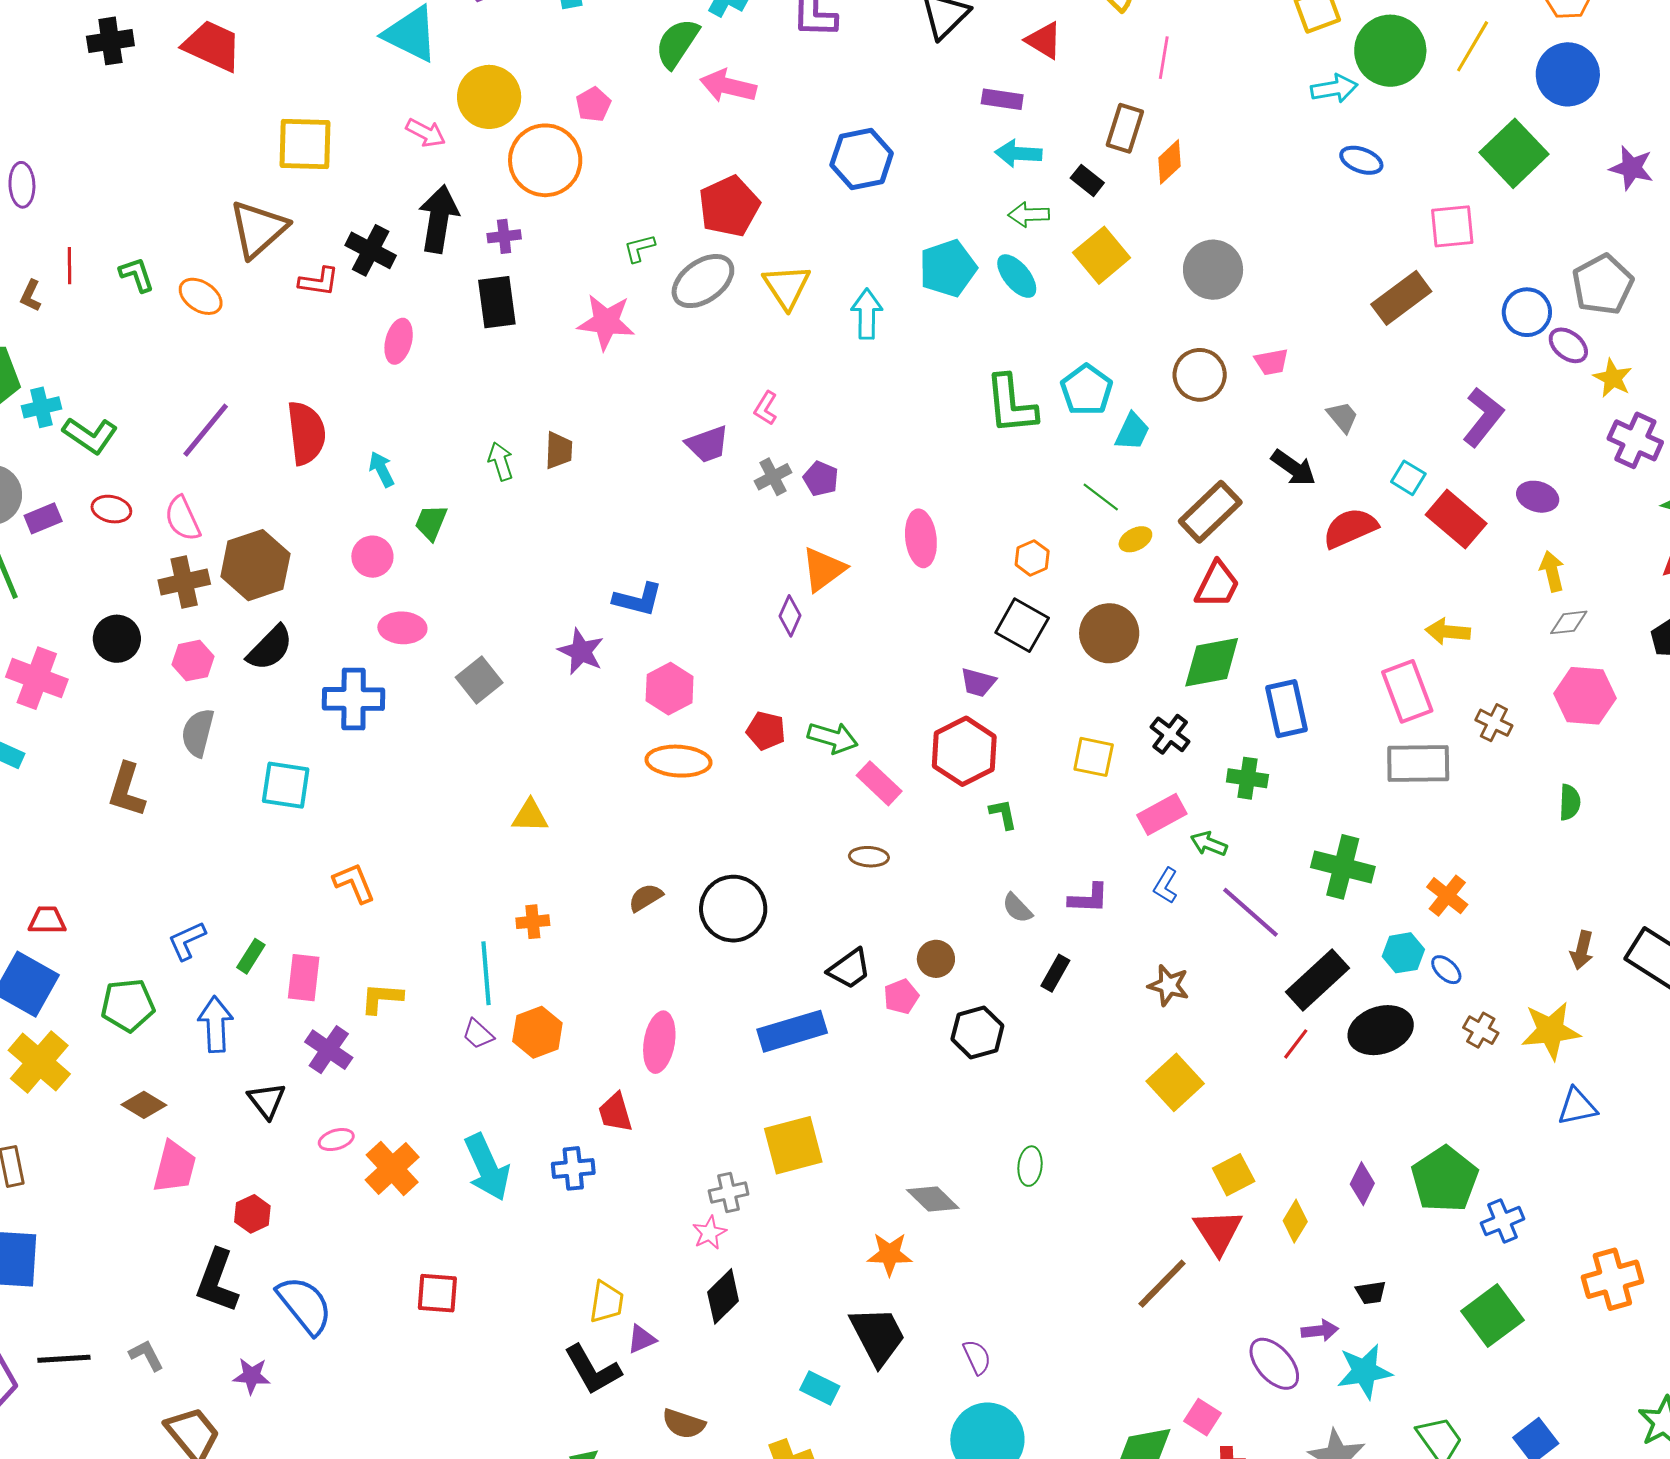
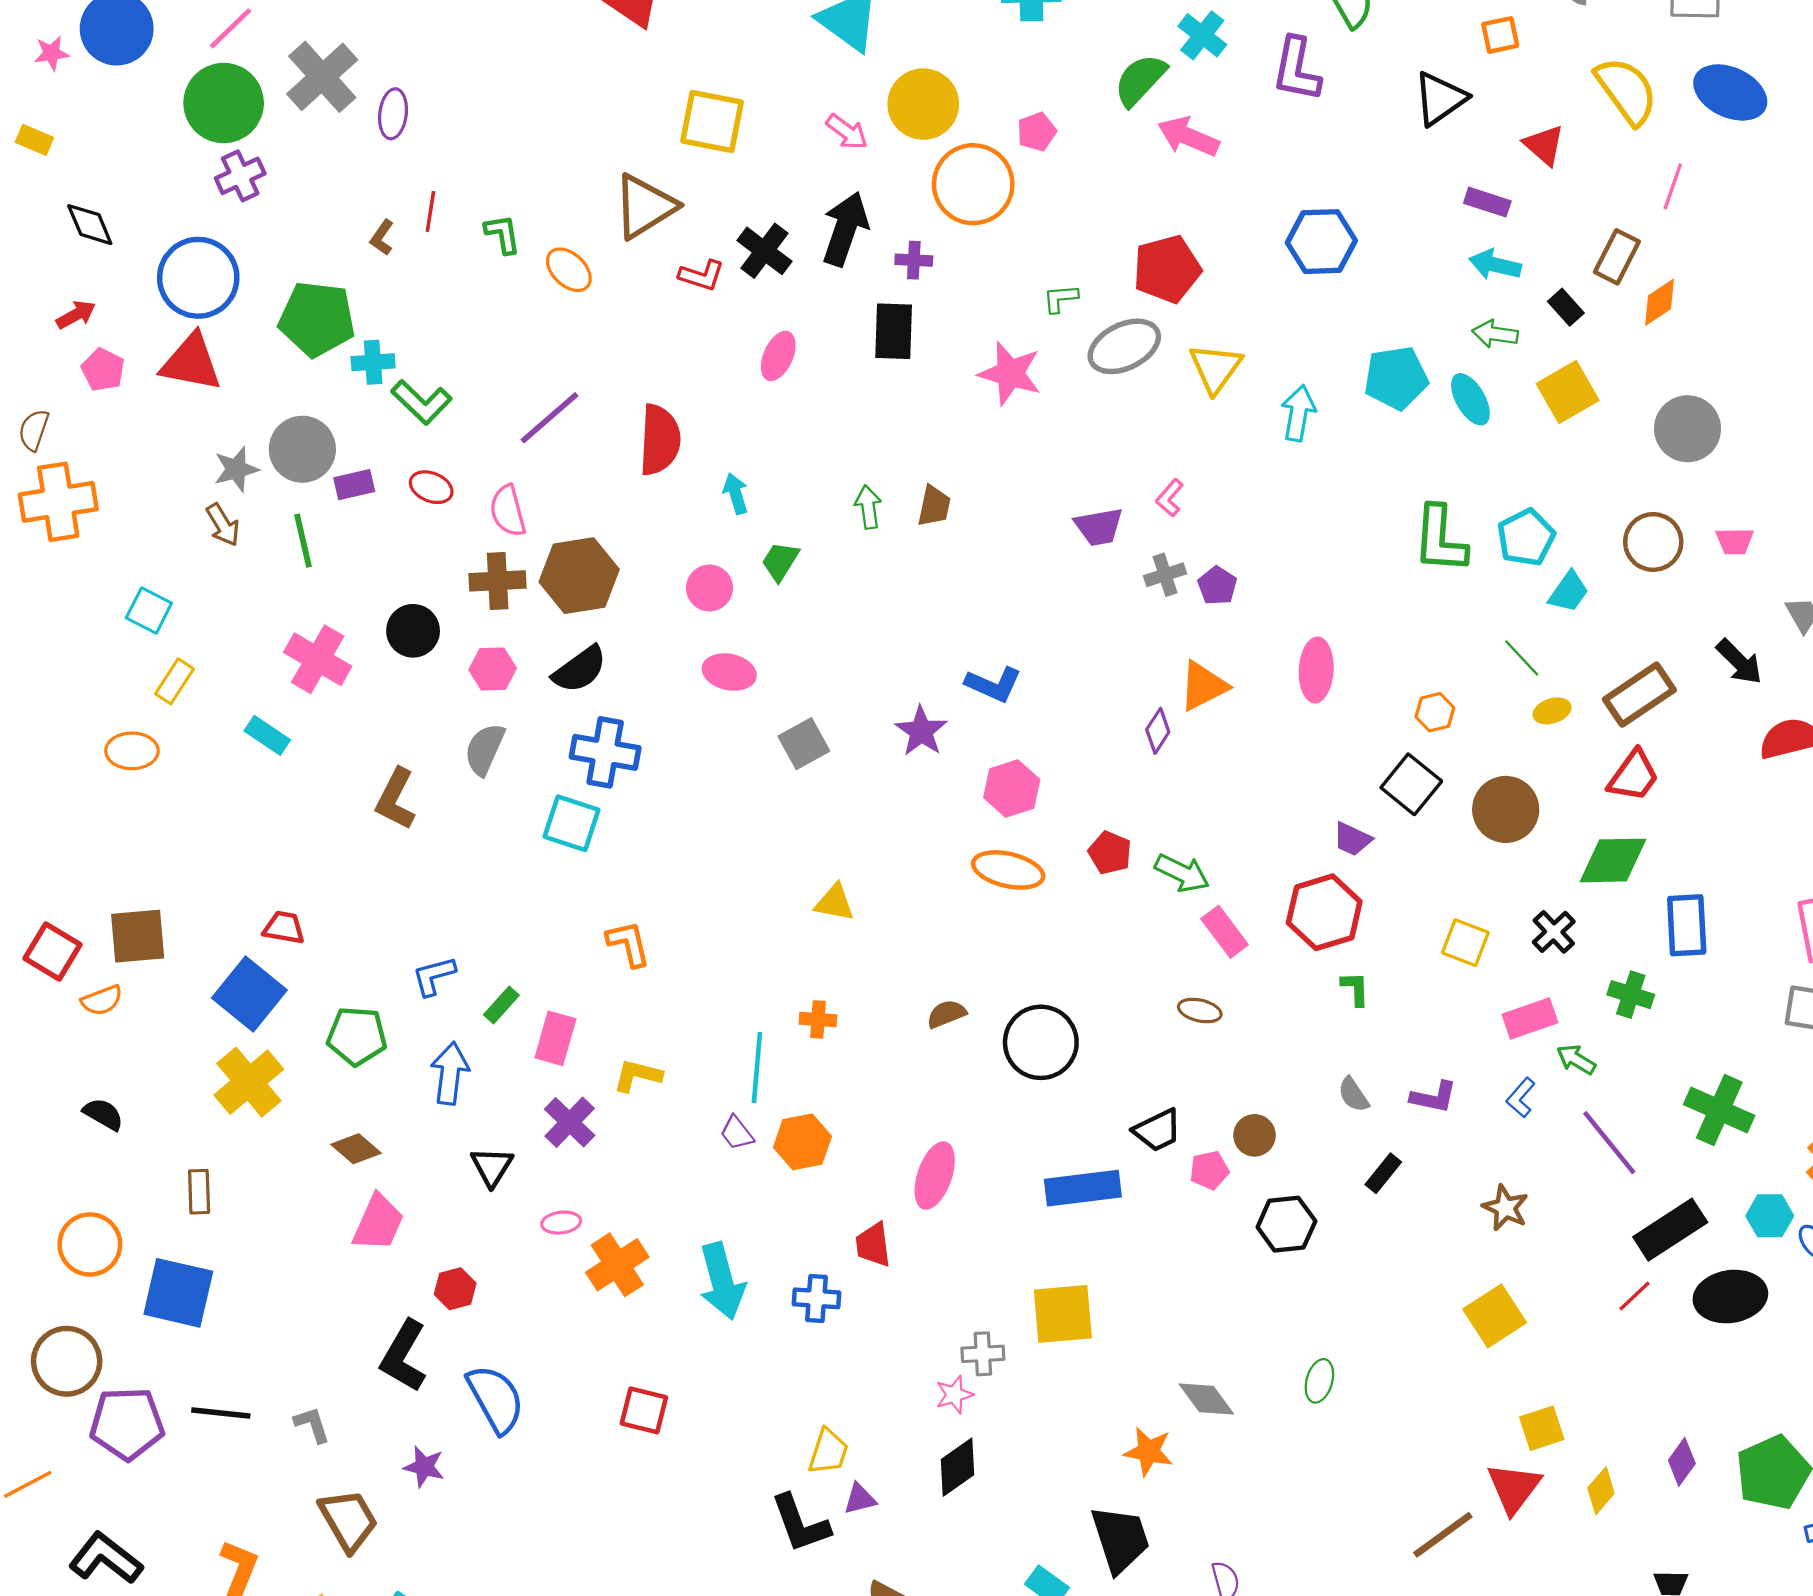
blue cross: (354, 699) -> (605, 752), moved

